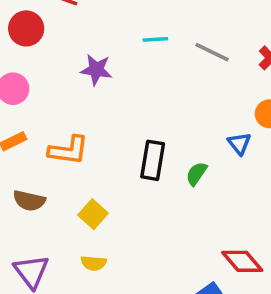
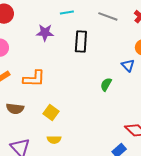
cyan line: (155, 39) -> (67, 13), moved
black rectangle: (153, 160) -> (81, 41), moved

